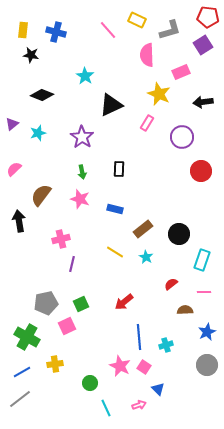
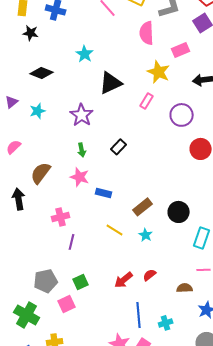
black rectangle: (119, 169) -> (119, 147), turned 42
blue rectangle: (115, 209) -> (104, 193), moved
red semicircle: (171, 284) -> (150, 275), moved

